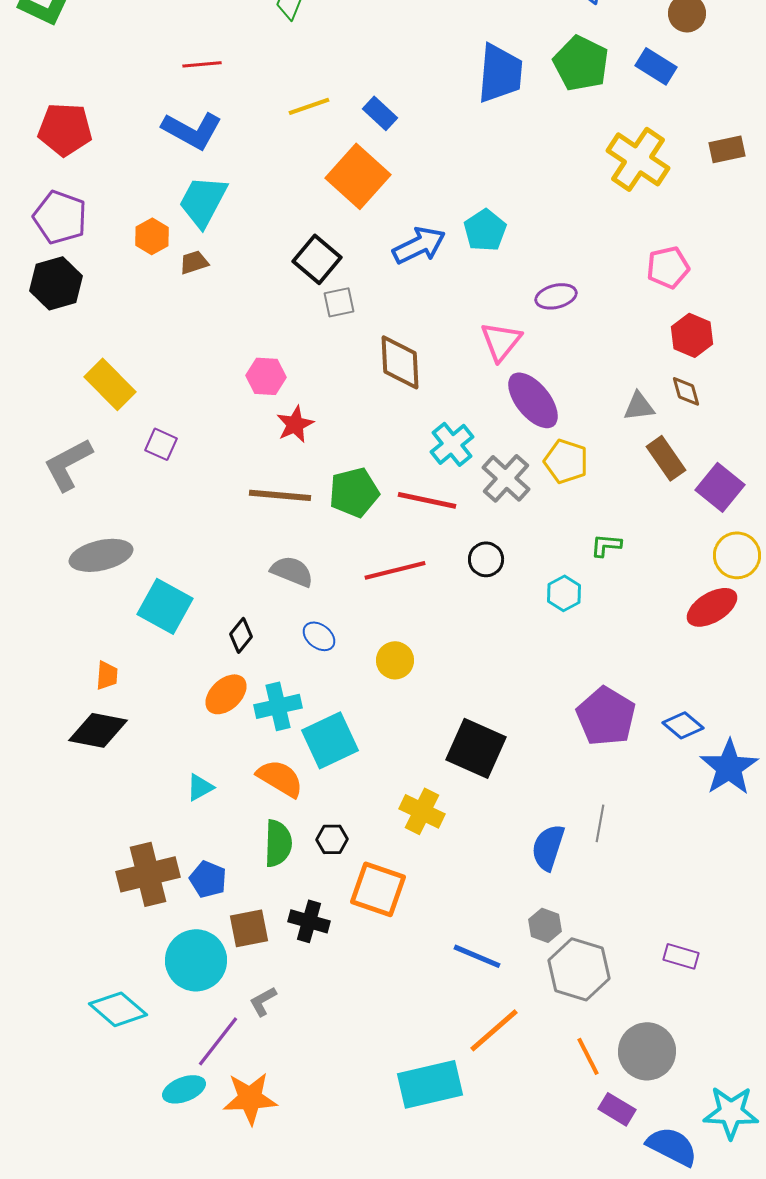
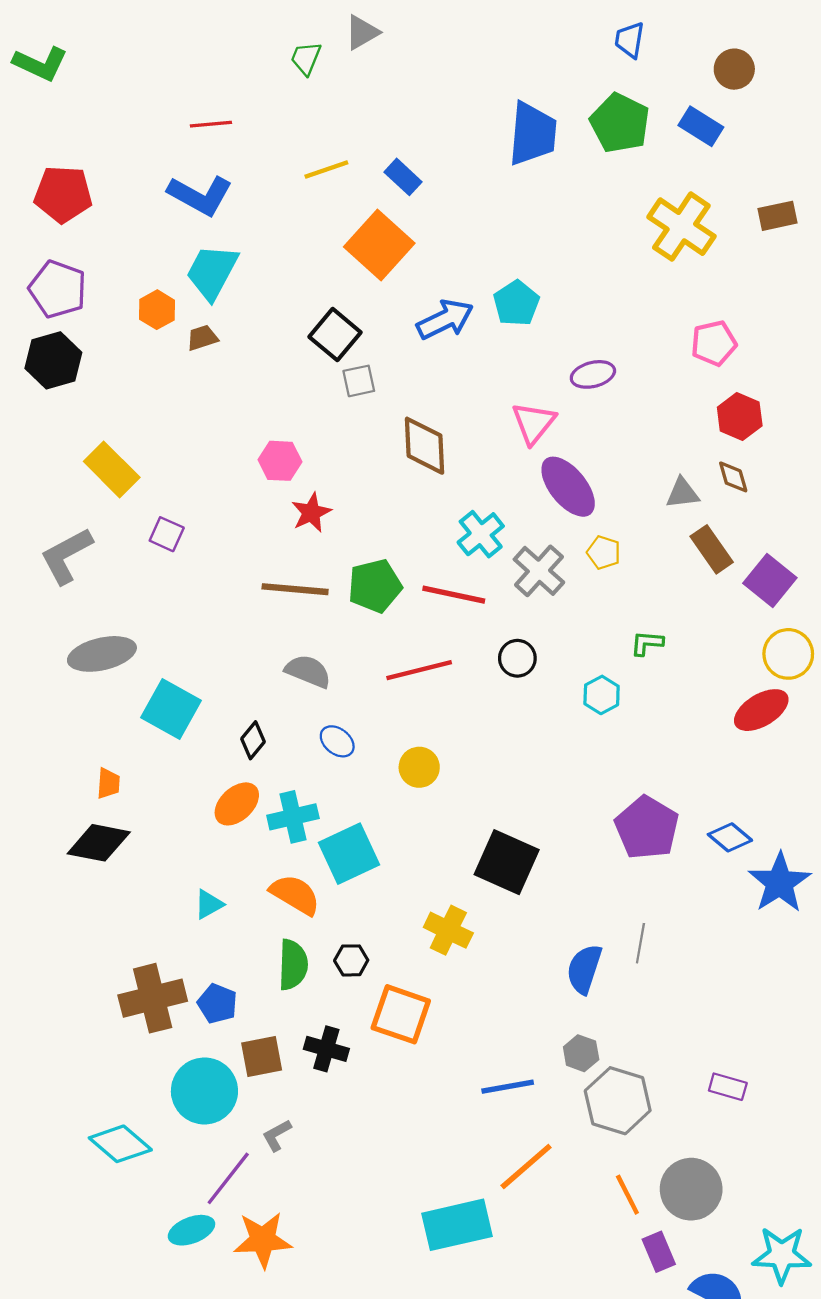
yellow pentagon: (566, 461) -> (604, 552), size x0.7
blue line: (477, 956) -> (508, 1087), turned -33
purple rectangle: (617, 1109) -> (659, 1252), turned 36

